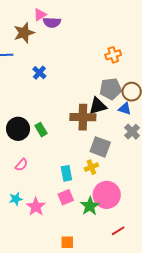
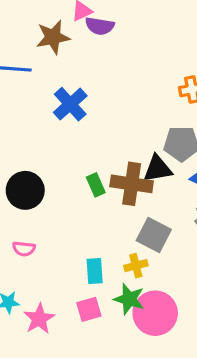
blue cross: (39, 73) -> (70, 104), size x1.5
green rectangle: (41, 130) -> (96, 185), moved
pink semicircle: (21, 165) -> (24, 249), turned 48
green star: (90, 206) -> (129, 299), moved, turned -30

